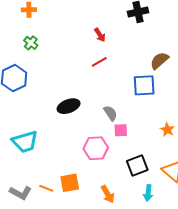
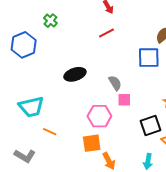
green cross: (31, 43) -> (50, 21), moved
black square: (137, 166) -> (151, 126), moved
orange square: (70, 183) -> (92, 143), moved
orange line: (46, 188) -> (50, 132), moved

